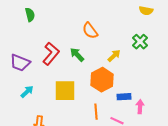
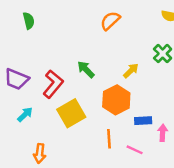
orange semicircle: (90, 31) -> (110, 21), moved, turned 84
red L-shape: (51, 54) -> (53, 84), moved
yellow square: (65, 91) -> (71, 113), turned -30

